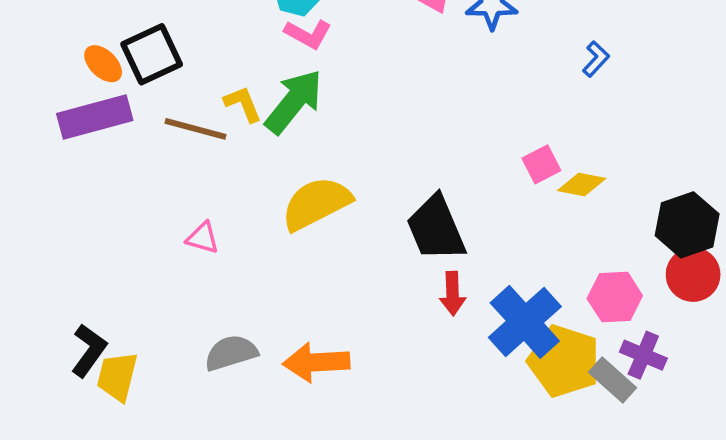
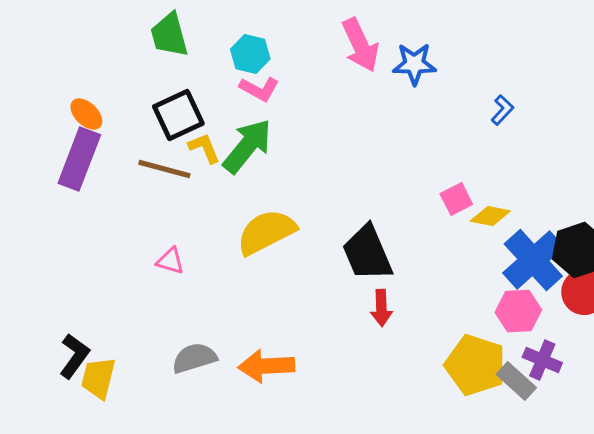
black square: (152, 54) -> (178, 115), moved
purple rectangle: (95, 117) -> (79, 159), turned -54
blue cross: (525, 322) -> (533, 260), moved

